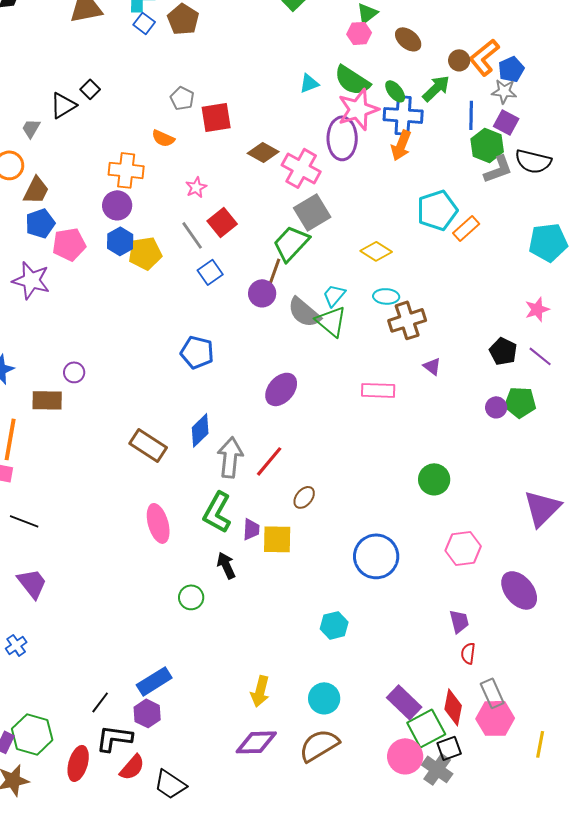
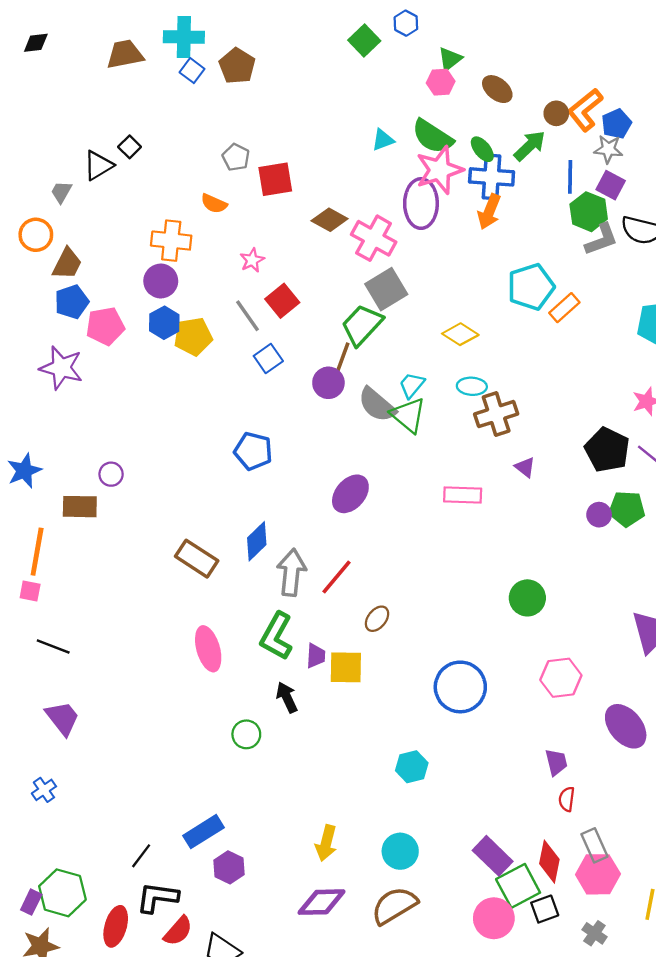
black pentagon: (503, 351) -> (607, 450), size x1.4
purple hexagon: (147, 713) -> (229, 867), moved
gray cross: (437, 769) -> (594, 933), moved, size x0.7

